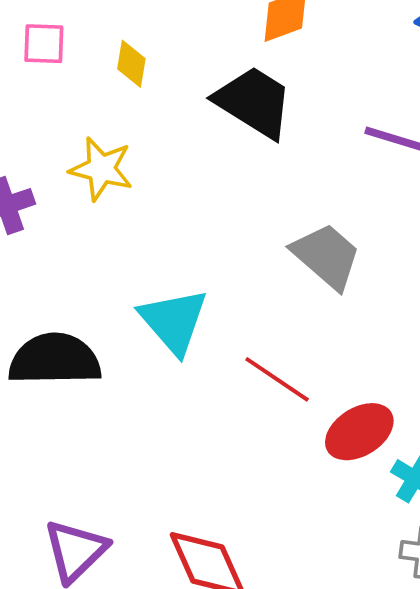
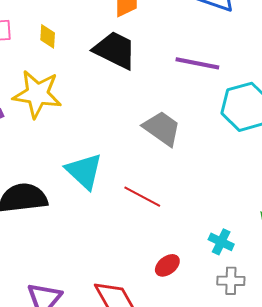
yellow star: (101, 169) -> (37, 94), size x1.4
red ellipse: (359, 432) -> (167, 265), moved, size x0.7

